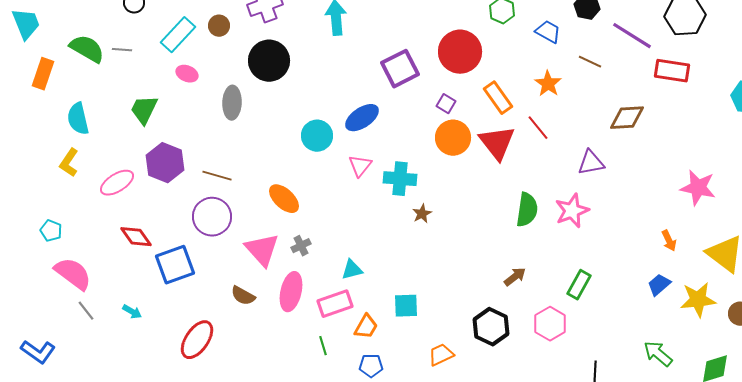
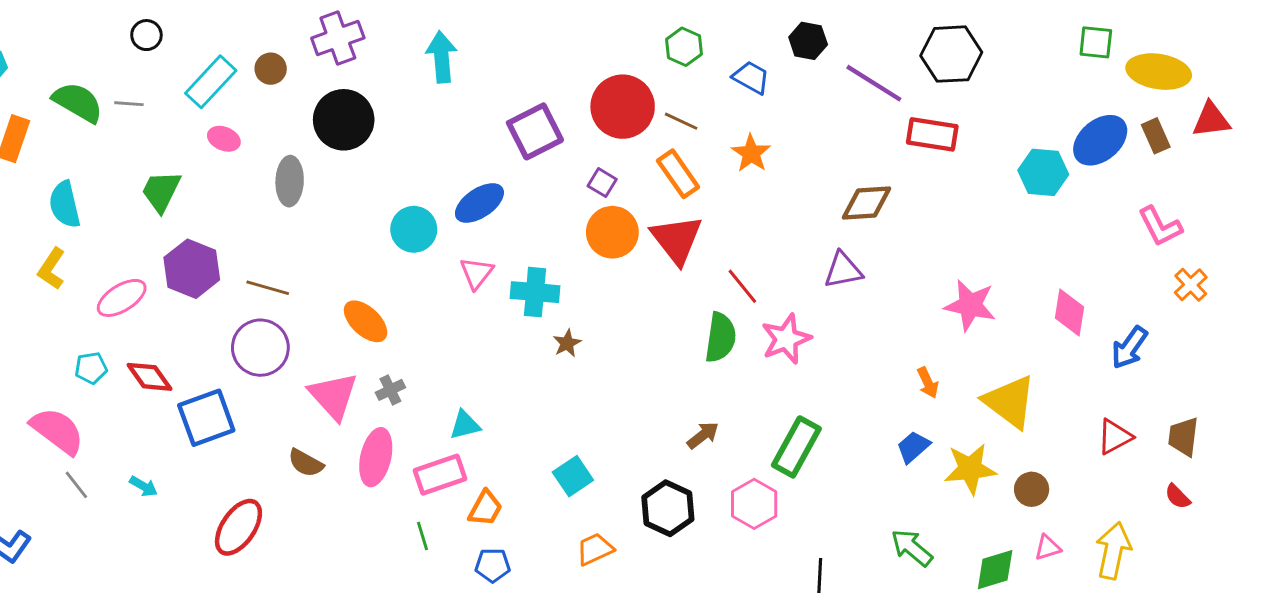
brown line: (590, 62) -> (681, 121), moved
red line: (538, 128) -> (742, 286), moved
purple triangle: (591, 163) -> (843, 270), moved
cyan pentagon: (51, 231) -> (91, 368), moved, turned -30
green rectangle: (579, 285) -> (796, 447), size x1.4
cyan square: (406, 306) -> (573, 476), moved, turned -32

